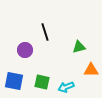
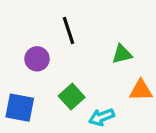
green square: (42, 82) -> (72, 97), moved, turned 35

